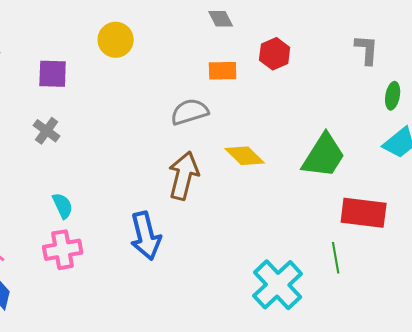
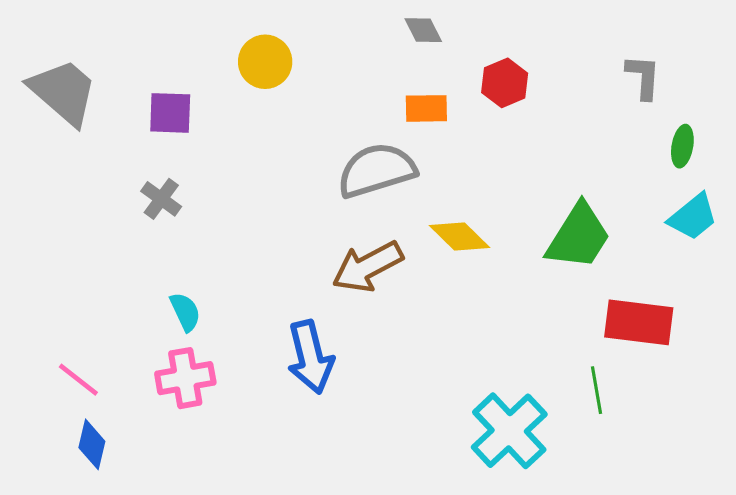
gray semicircle: (190, 112) -> (377, 170), size x1.4
brown arrow: (184, 176) -> (368, 267), turned -132

